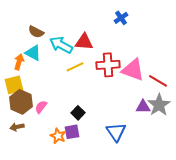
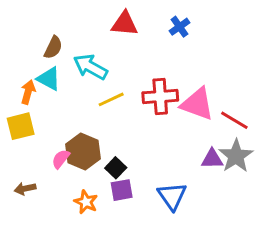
brown semicircle: (36, 32) -> (53, 48), turned -91
red triangle: (84, 42) -> (125, 24), moved
brown hexagon: (21, 102) -> (83, 151), moved
purple square: (72, 132) -> (122, 190), moved

